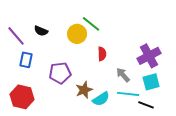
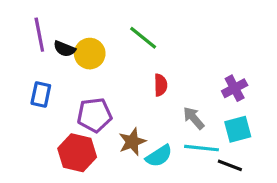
yellow circle: (77, 34) -> (90, 54), moved
purple line: (16, 36) -> (39, 35), moved, turned 30
purple cross: (149, 56) -> (235, 88), size x0.7
red hexagon: (22, 97) -> (77, 153), moved

